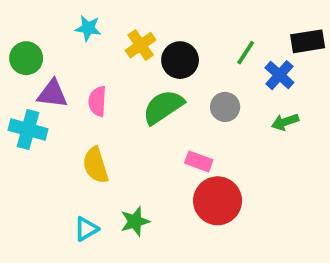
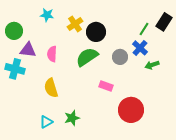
black rectangle: (308, 41) -> (164, 22), turned -48
green line: (246, 53) -> (144, 29), moved
blue cross: (279, 75) -> (140, 48), moved
red circle: (218, 201) -> (131, 110), moved

